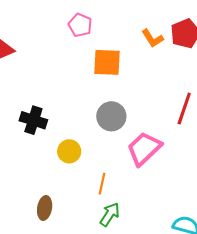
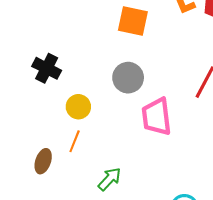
pink trapezoid: (144, 149) -> (157, 117), turned -63
orange line: (102, 184) -> (75, 141), moved

